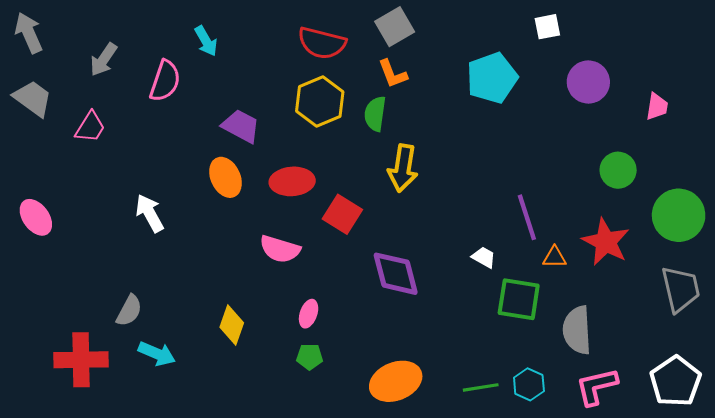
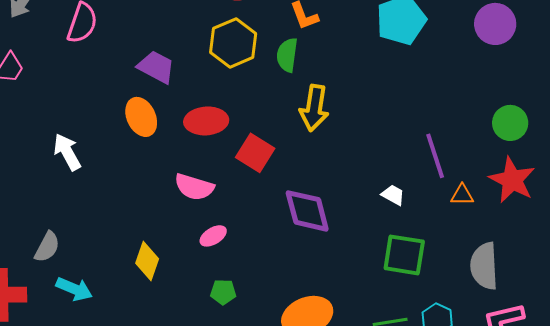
green circle: (618, 170) -> (510, 123), moved
green square: (519, 299) -> (404, 255), moved
pink ellipse: (309, 314) -> (213, 236), moved, turned 40

